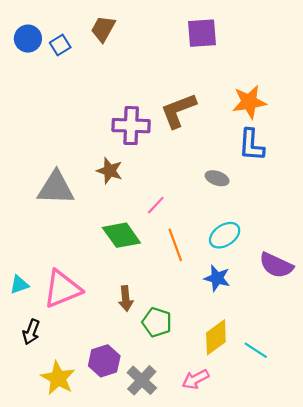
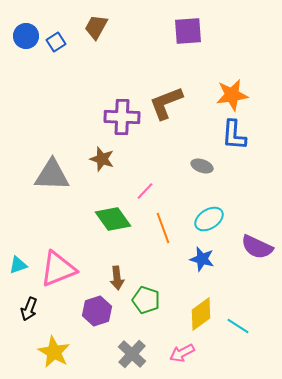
purple hexagon: (104, 361) -> (97, 311), moved

